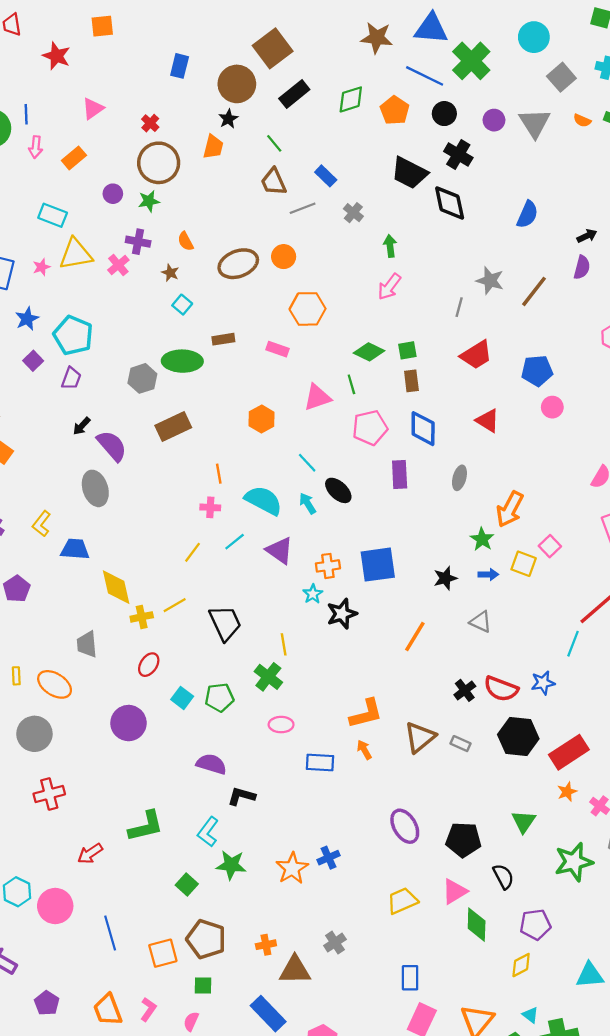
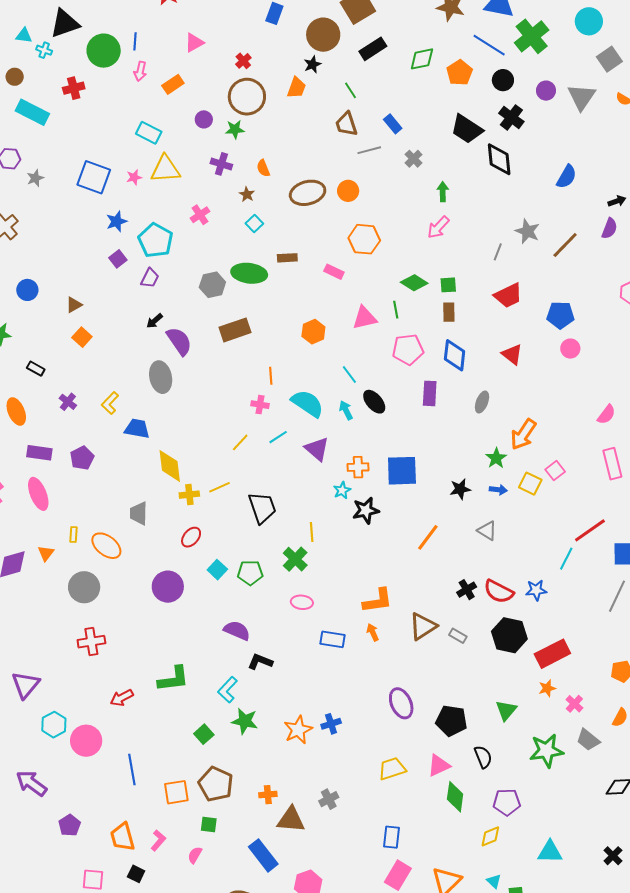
pink cross: (118, 265) -> (200, 215), moved

